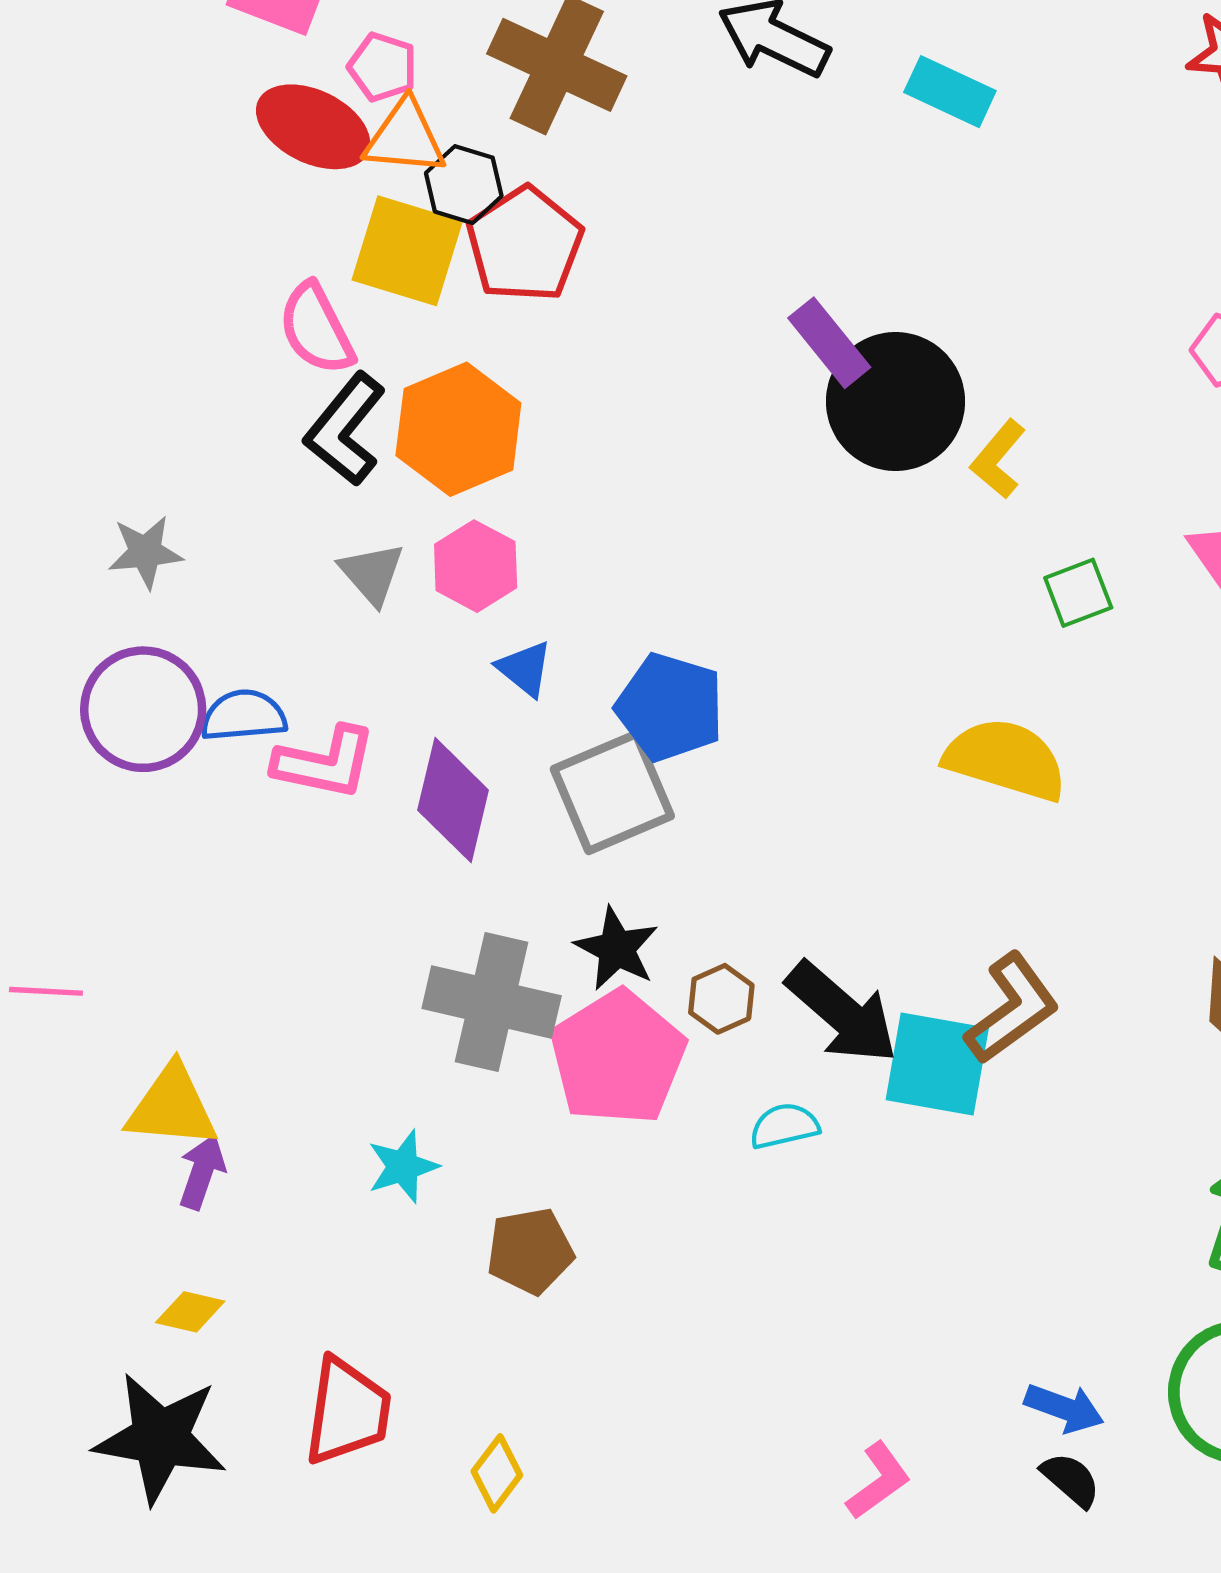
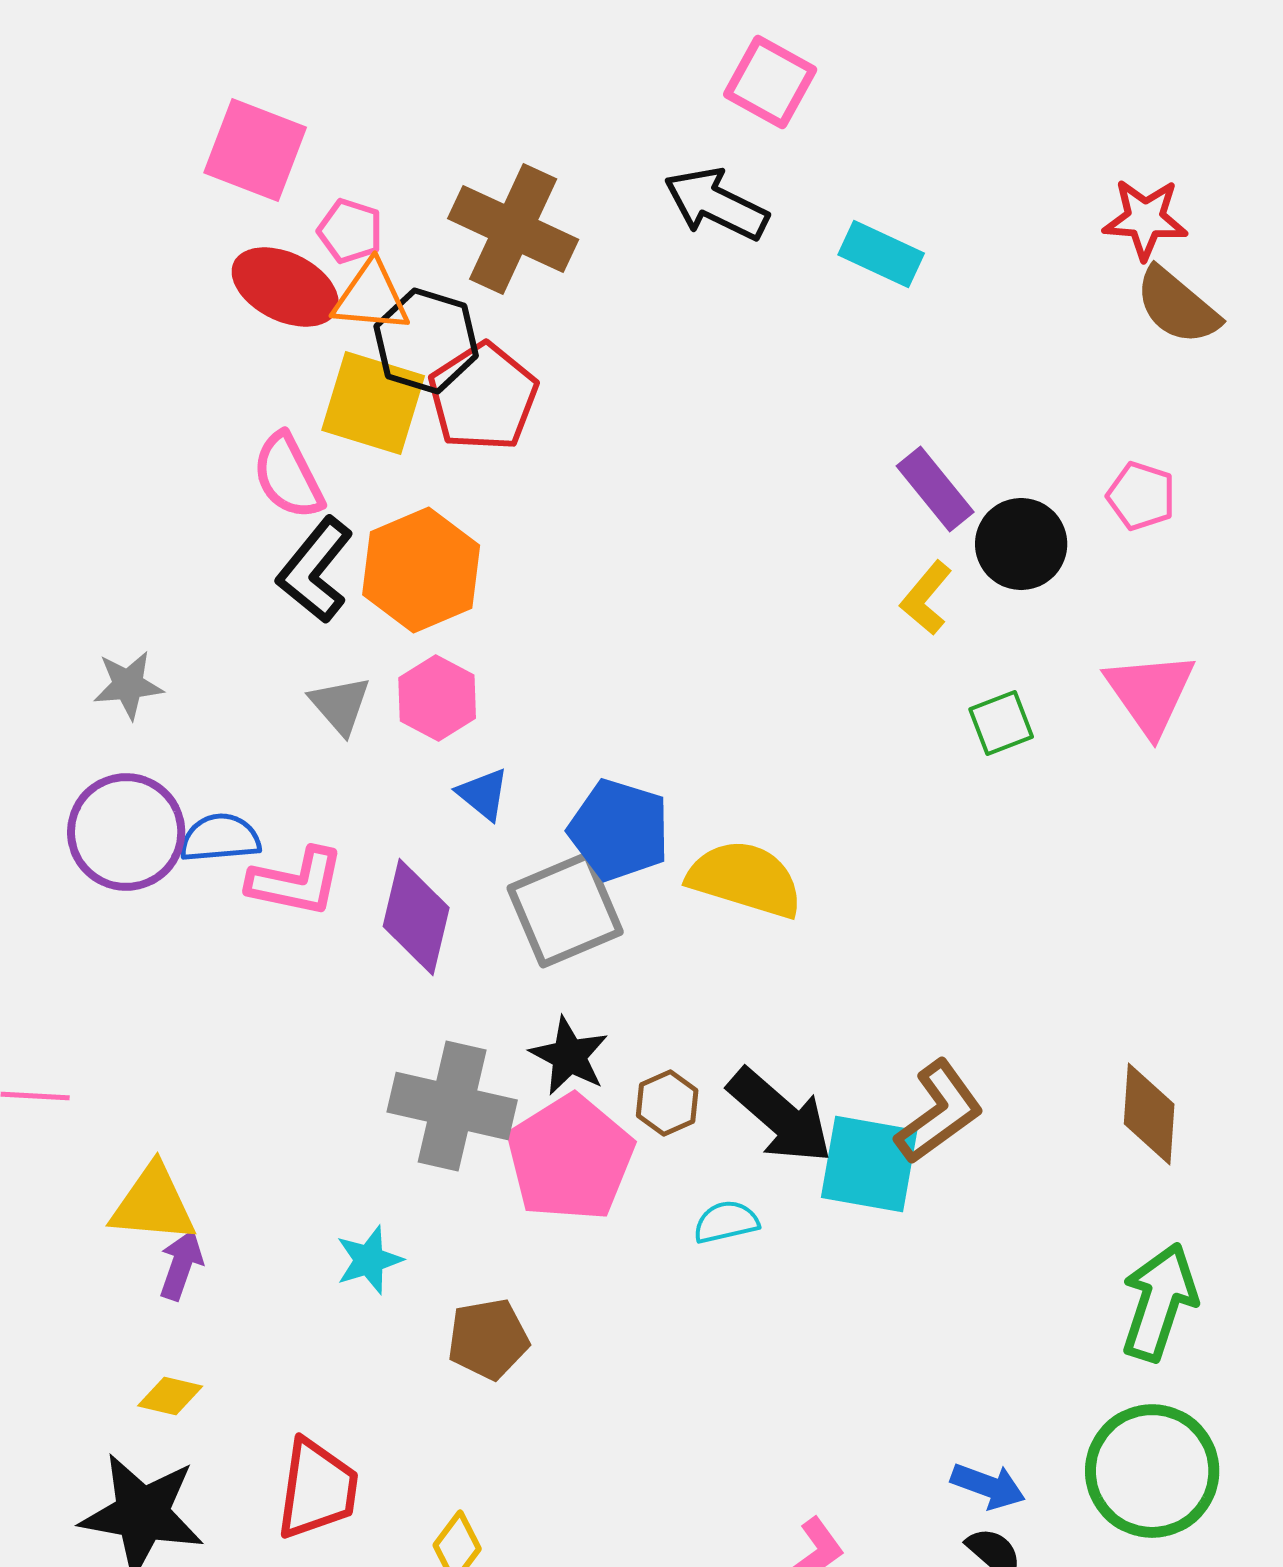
black hexagon: (464, 185) -> (426, 341), size x1.4
purple rectangle: (829, 343) -> (935, 489), moved
black circle: (895, 401) -> (1021, 544), moved, size x0.7
yellow semicircle: (1006, 759) -> (745, 879), moved

